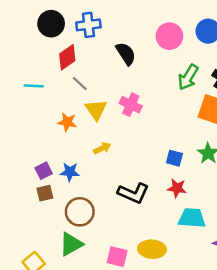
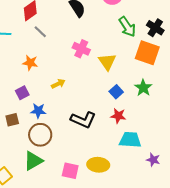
green arrow: (188, 77) -> (127, 27), turned -65
yellow triangle: (96, 110) -> (107, 62), moved
blue square: (174, 158) -> (116, 92), turned 32
purple square: (44, 171) -> (22, 93), moved
blue star: (70, 172) -> (38, 111), moved

